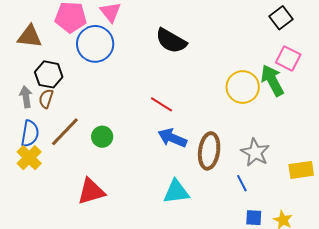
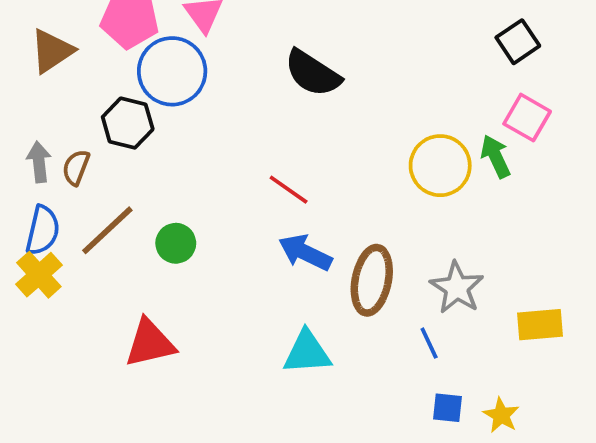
brown triangle: (30, 36) -> (52, 51), turned -44
black hexagon: (49, 74) -> (128, 123), moved
green arrow: (272, 80) -> (496, 156), size x0.7

